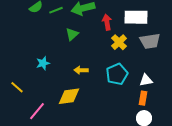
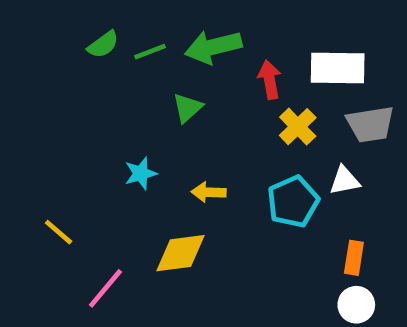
cyan star: (43, 63) -> (141, 173), moved
white triangle: (146, 80) -> (345, 180), moved

